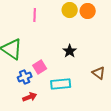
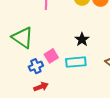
cyan rectangle: (61, 84) -> (76, 62), moved

